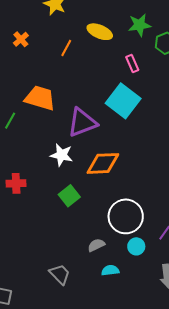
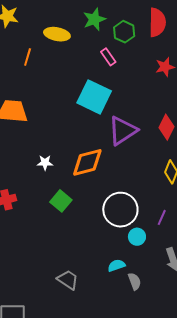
pink rectangle: (132, 63) -> (108, 57), moved
purple triangle: (82, 123) -> (123, 131), moved
white star: (62, 155) -> (45, 163), size x0.7
gray semicircle: (96, 245) -> (135, 281), moved, turned 108

